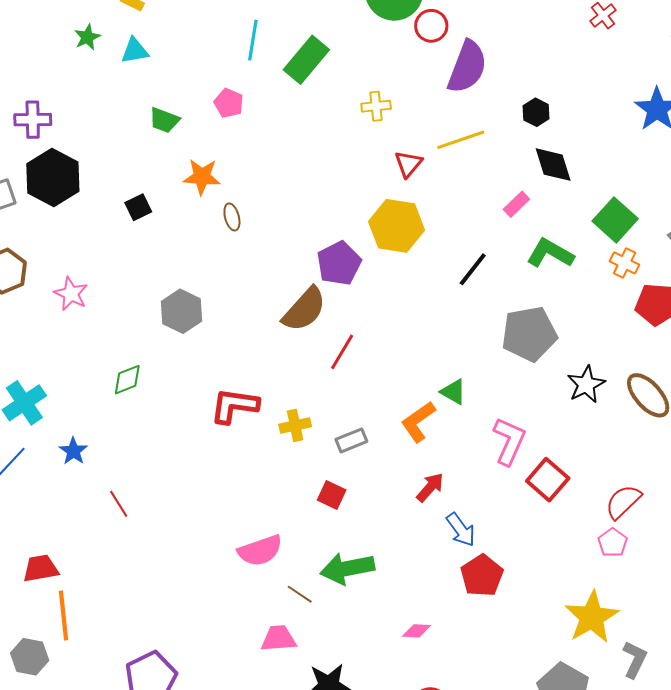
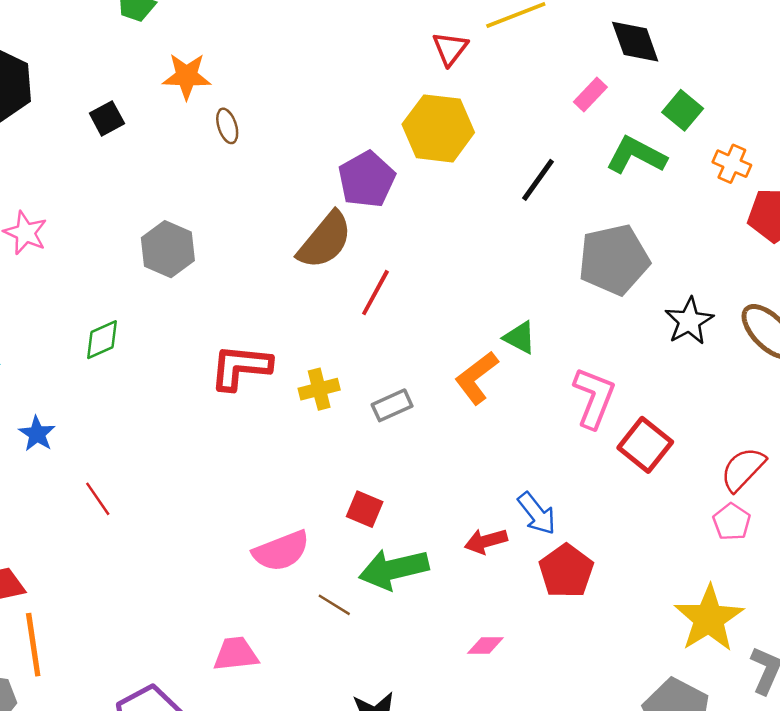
green square: (615, 220) -> (683, 110), moved, size x0.7
red arrow: (430, 487) -> (486, 541), moved, turned -144
red square: (332, 495) -> (365, 509), moved
pink trapezoid: (279, 638) -> (236, 654), moved

